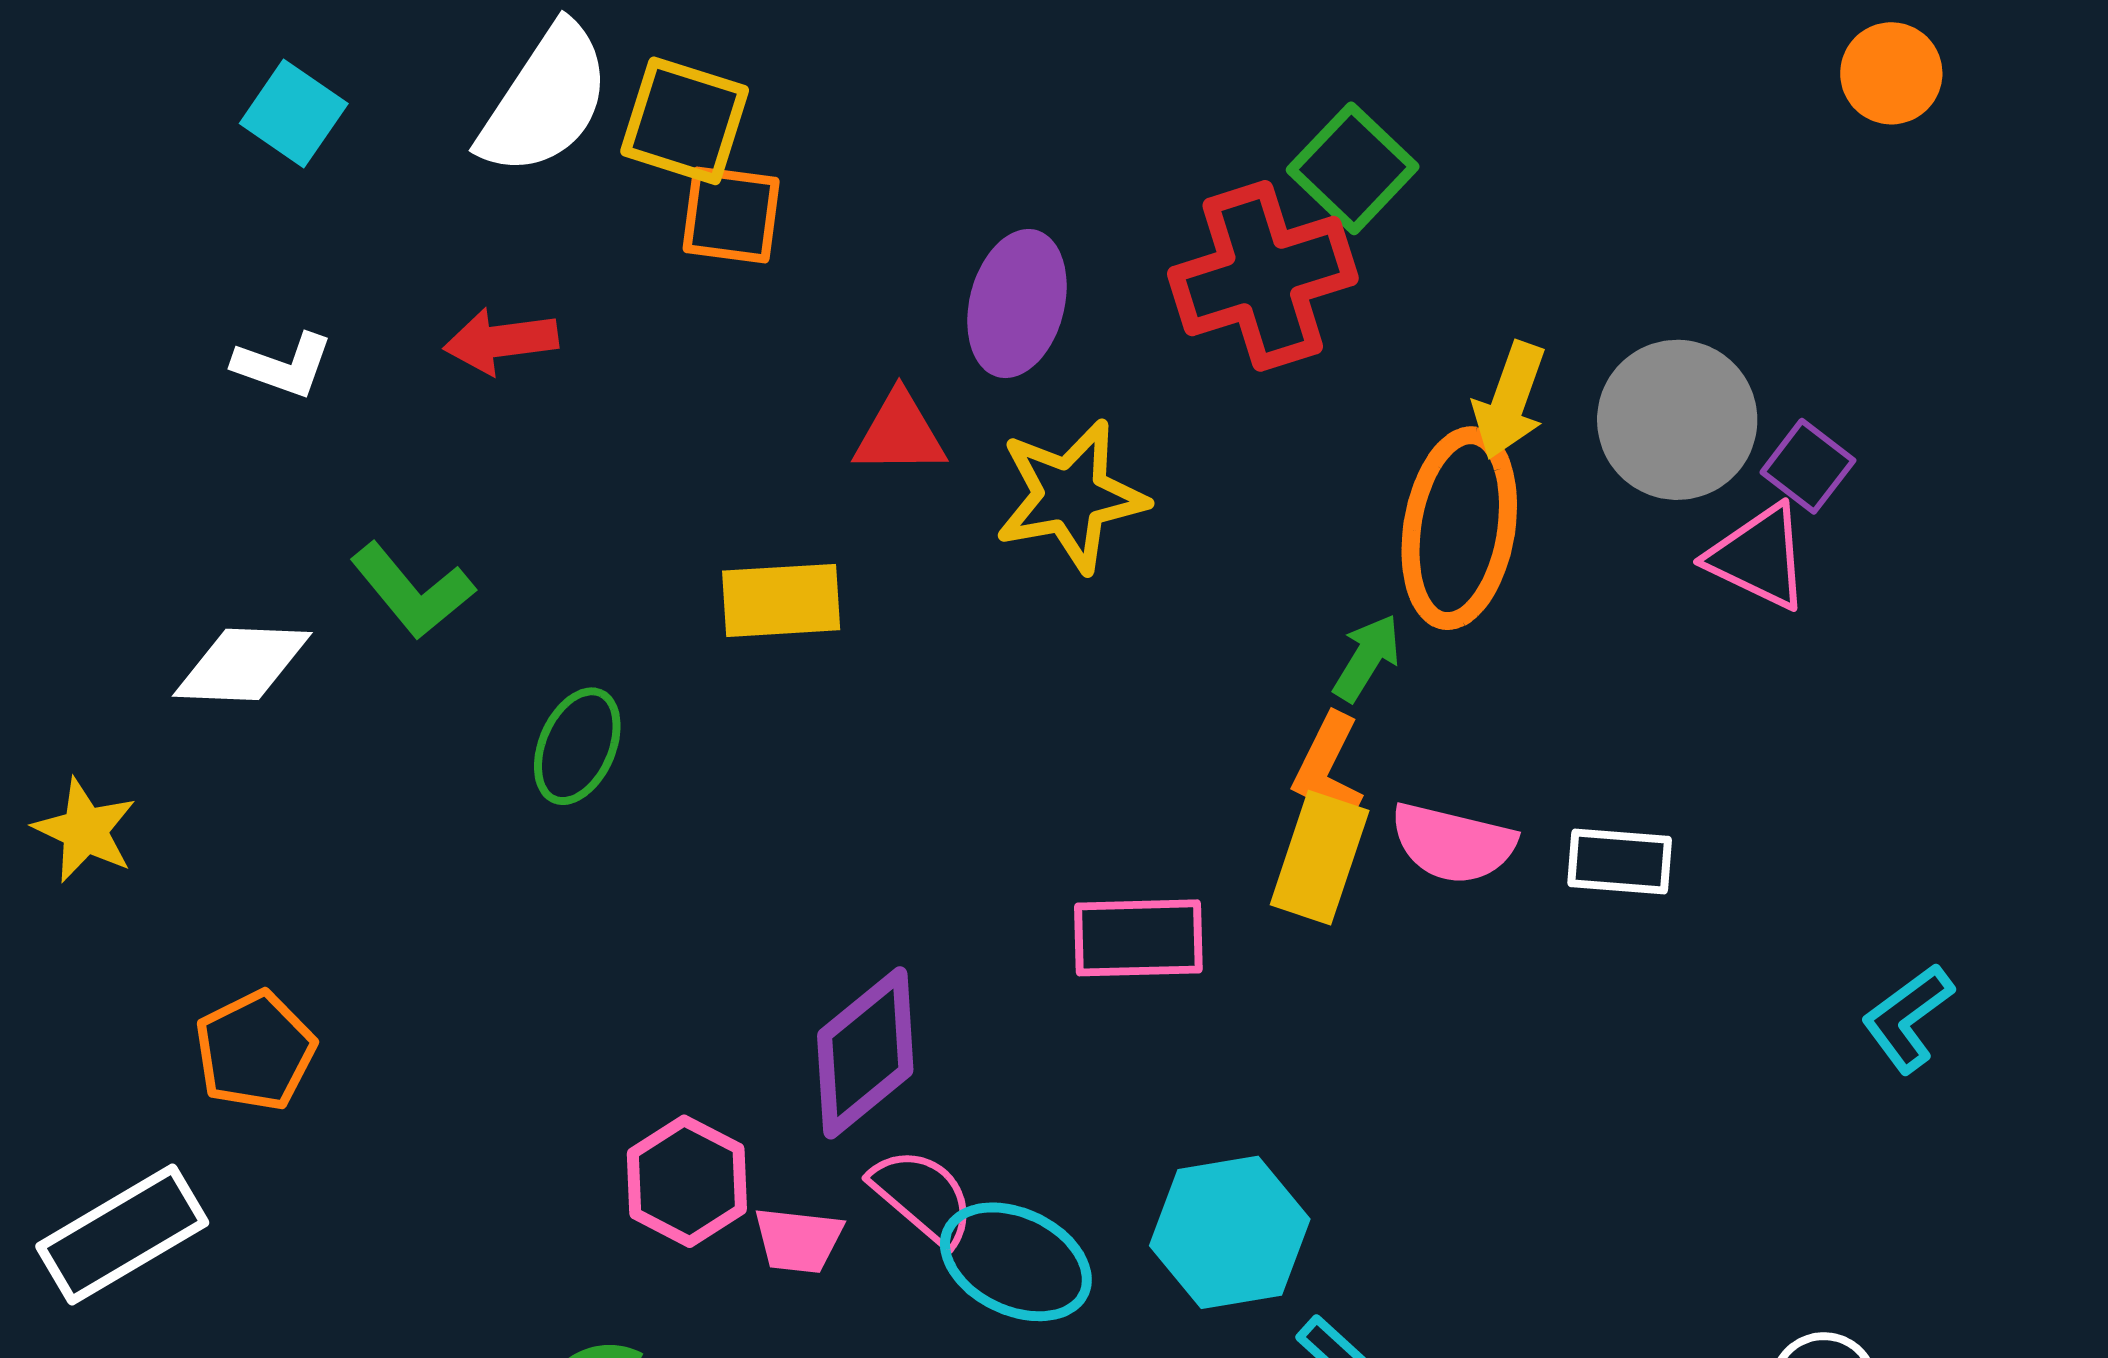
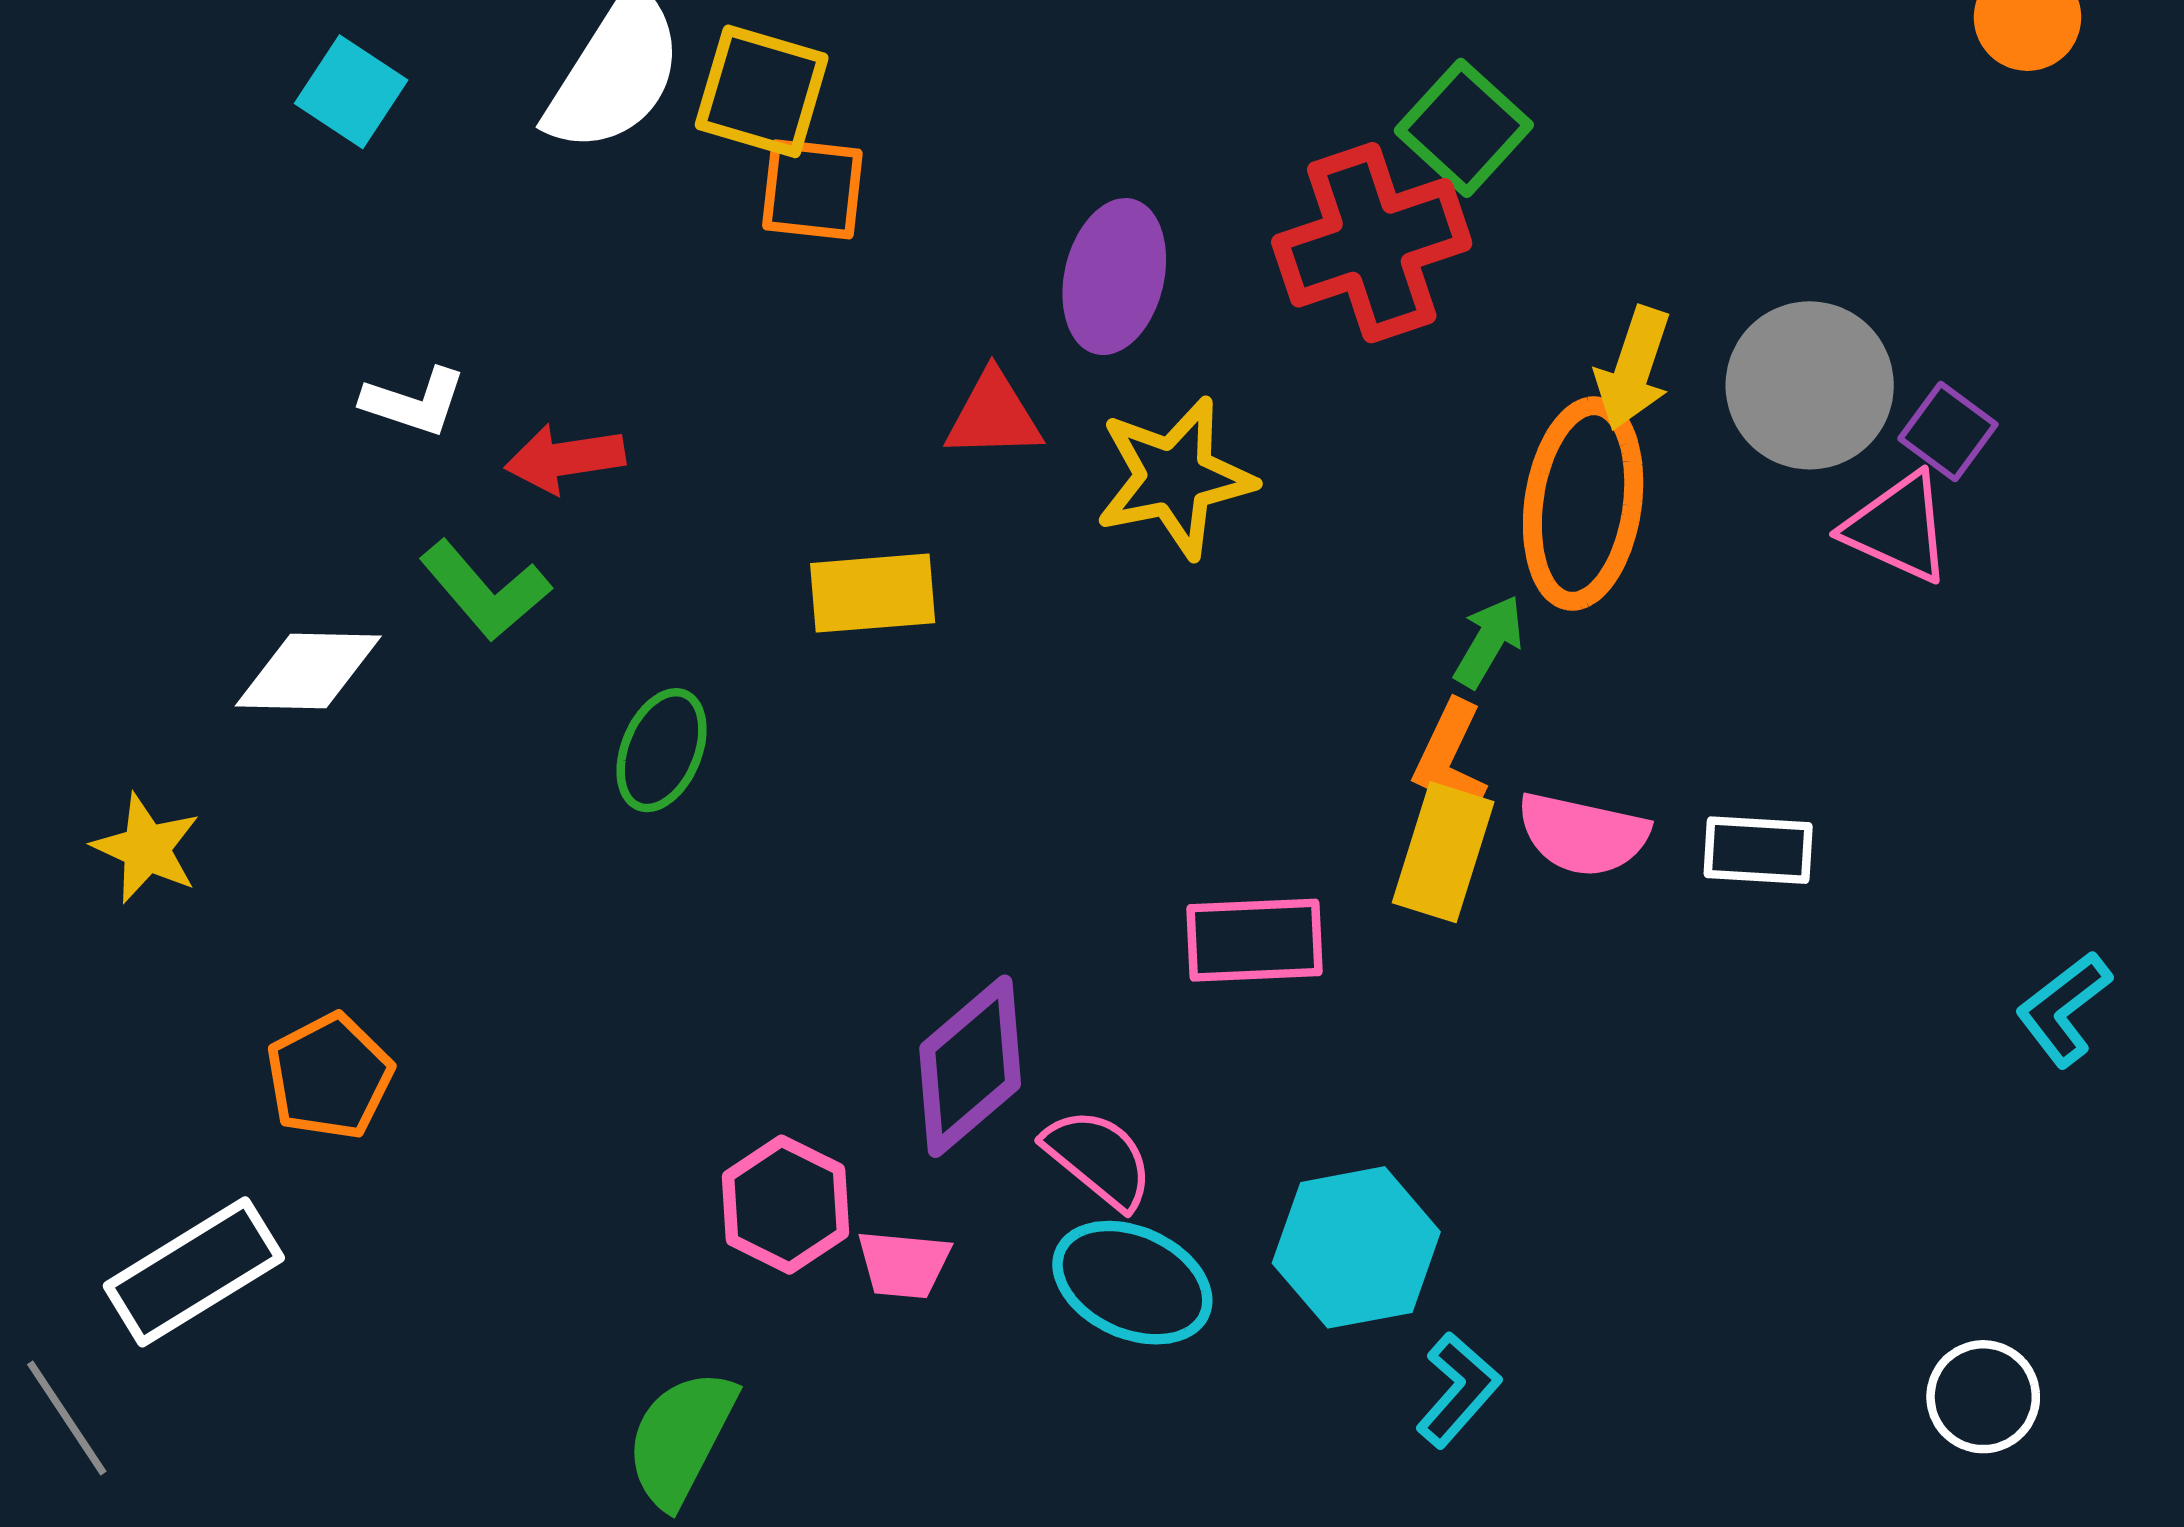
red arrow: (501, 341) -> (565, 459), moved
white L-shape: (283, 365) -> (414, 402), moved
pink semicircle: (923, 1196) -> (1099, 1158), moved

